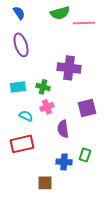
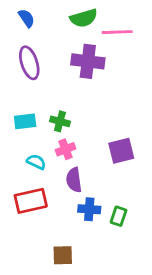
purple cross: (69, 68) -> (88, 61), moved
purple semicircle: (63, 129) -> (74, 180), moved
blue cross: (64, 162) -> (89, 209), moved

